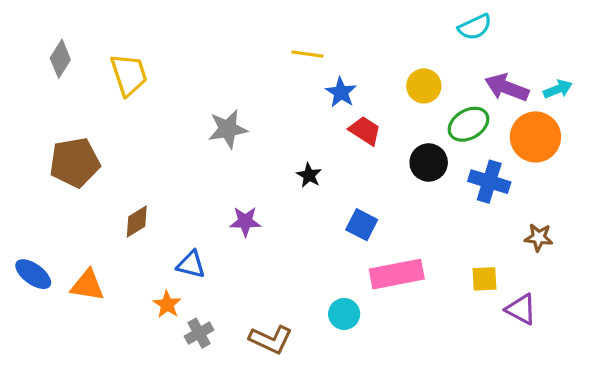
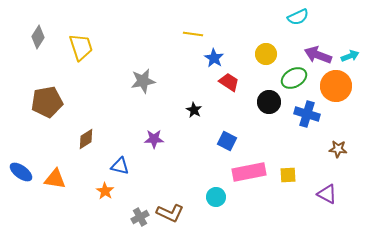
yellow square: (484, 279) -> (288, 175), moved
gray cross: (199, 333) -> (140, 217), moved

